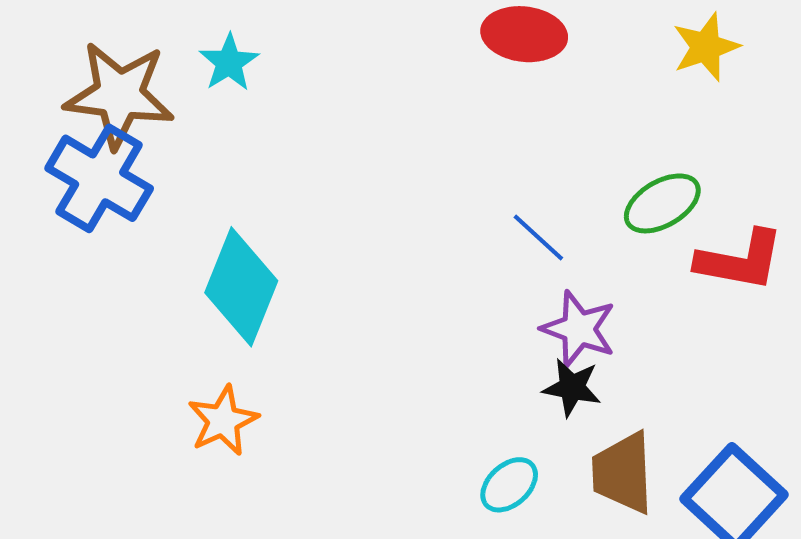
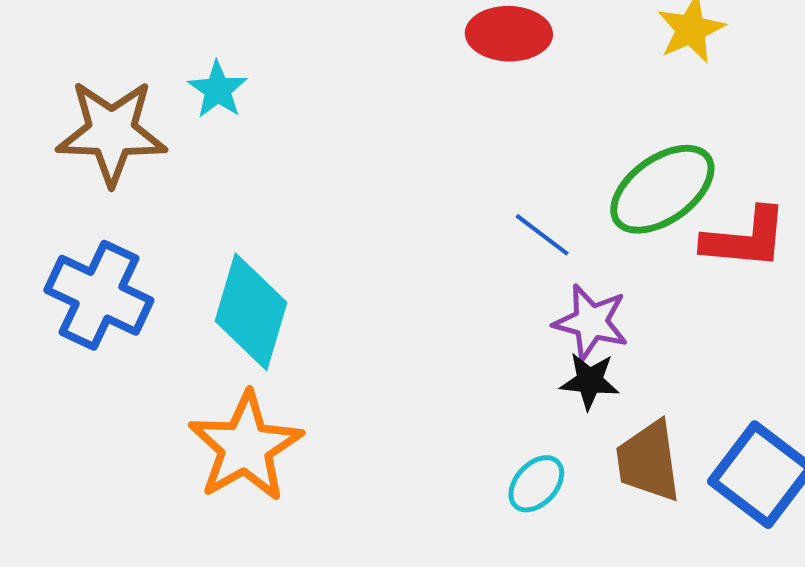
blue cross: (99, 178) -> (99, 295), moved
green ellipse: (662, 203) -> (662, 189), size x1.4
orange star: (223, 421) -> (245, 447), size x1.6

